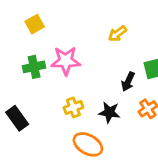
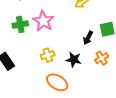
pink star: (66, 61) -> (43, 21), turned 30

